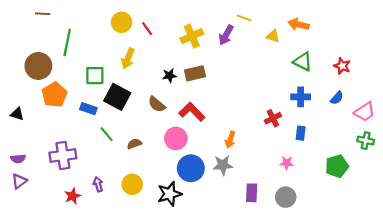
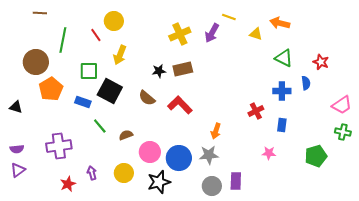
red line: (147, 29) -> (96, 35), moved
blue semicircle: (337, 98) -> (306, 83), moved, turned -48
pink circle: (176, 138) -> (150, 152), moved
gray circle: (286, 197) -> (212, 186), moved

